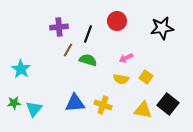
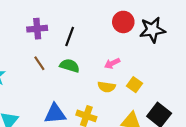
red circle: (117, 21) -> (123, 22), moved
brown line: (68, 50) -> (39, 63), moved, turned -64

